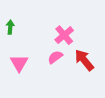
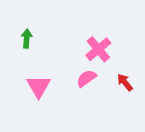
red arrow: (84, 60) -> (125, 82), size x0.6

